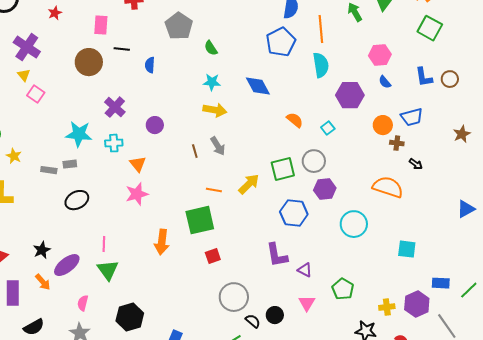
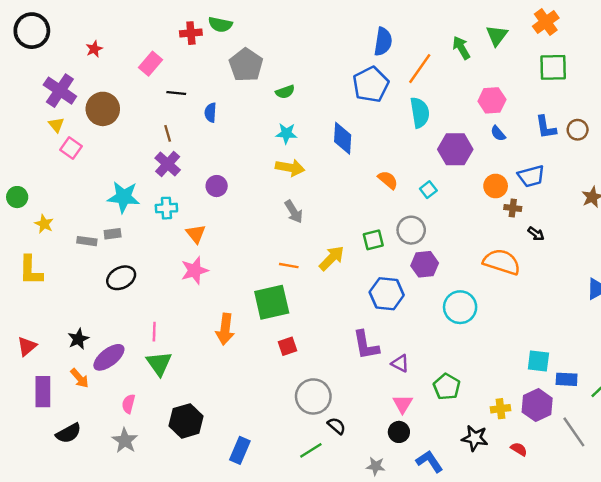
pink rectangle: (101, 25) -> (151, 64), turned 36
green square: (430, 28) -> (553, 67), turned -30
orange line: (321, 29) -> (420, 69), turned 40
green semicircle: (211, 48) -> (285, 92), turned -77
brown circle: (89, 62) -> (103, 109), moved
blue diamond: (258, 86) -> (343, 138), turned 32
brown line: (195, 151) -> (168, 133), moved
green square: (283, 169) -> (373, 240), size x0.7
cyan square: (407, 249) -> (538, 361), moved
black circle: (275, 315) -> (399, 432), moved

